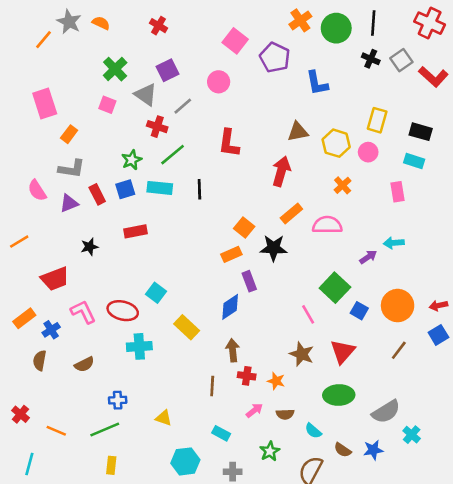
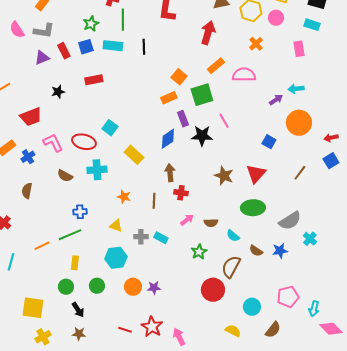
green line: (173, 155) -> (123, 20), turned -50
pink semicircle: (37, 190) -> (17, 30), moved
black star: (274, 248) -> (202, 136), moved
green square: (335, 288) -> (202, 95), moved, turned 30
orange circle: (398, 306) -> (299, 123), moved
pink line: (308, 314) -> (224, 121), moved
brown semicircle: (40, 360) -> (27, 191), moved
brown semicircle: (84, 364) -> (65, 176), moved, turned 56
orange star: (276, 381) -> (124, 197), moved
orange line: (56, 431) -> (42, 246), moved, turned -49
cyan hexagon: (185, 461) -> (116, 258), moved
gray cross: (233, 472) -> (141, 237), moved

